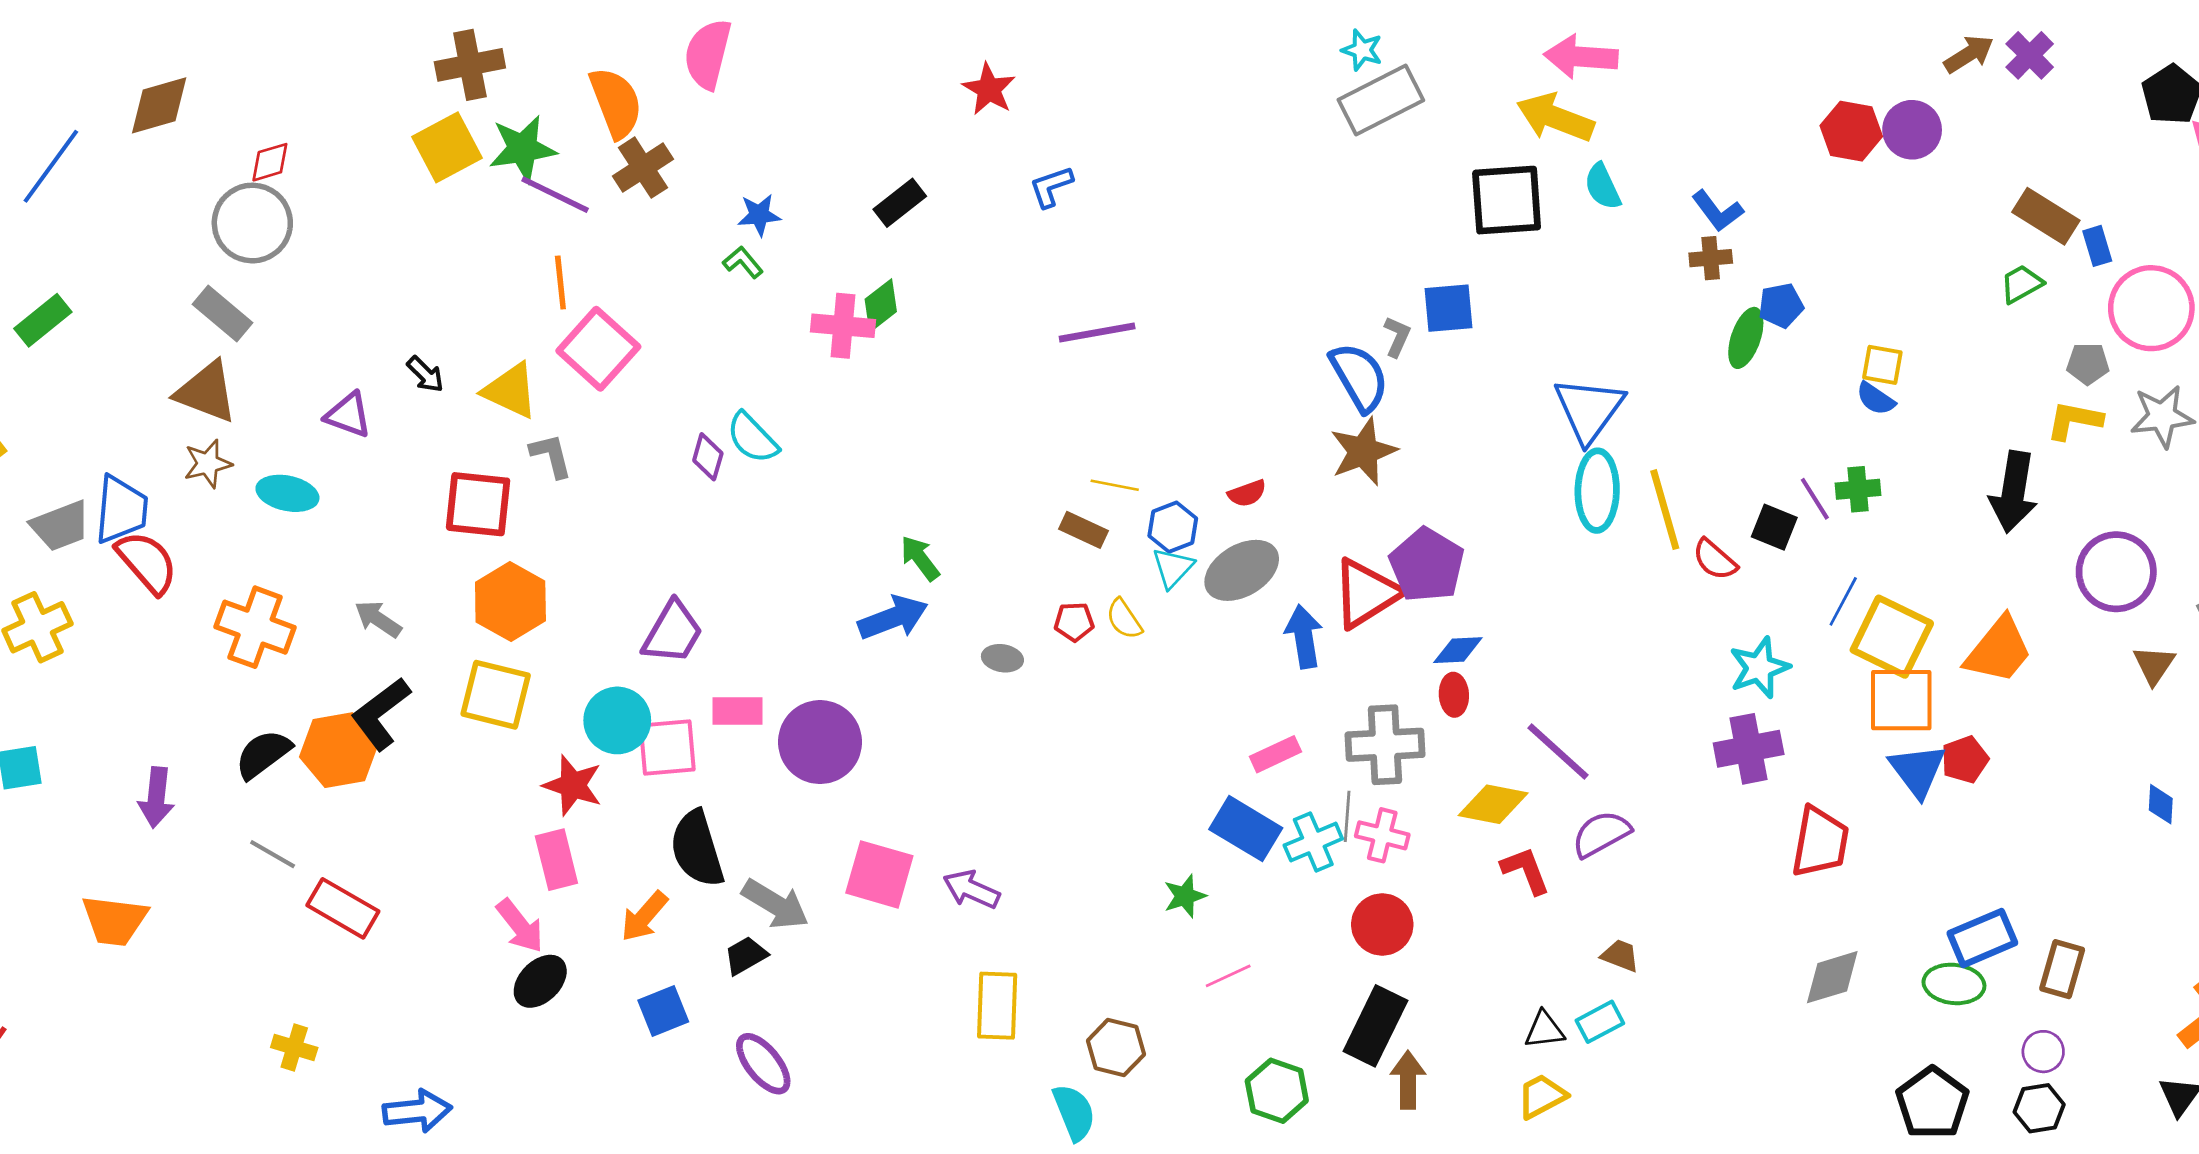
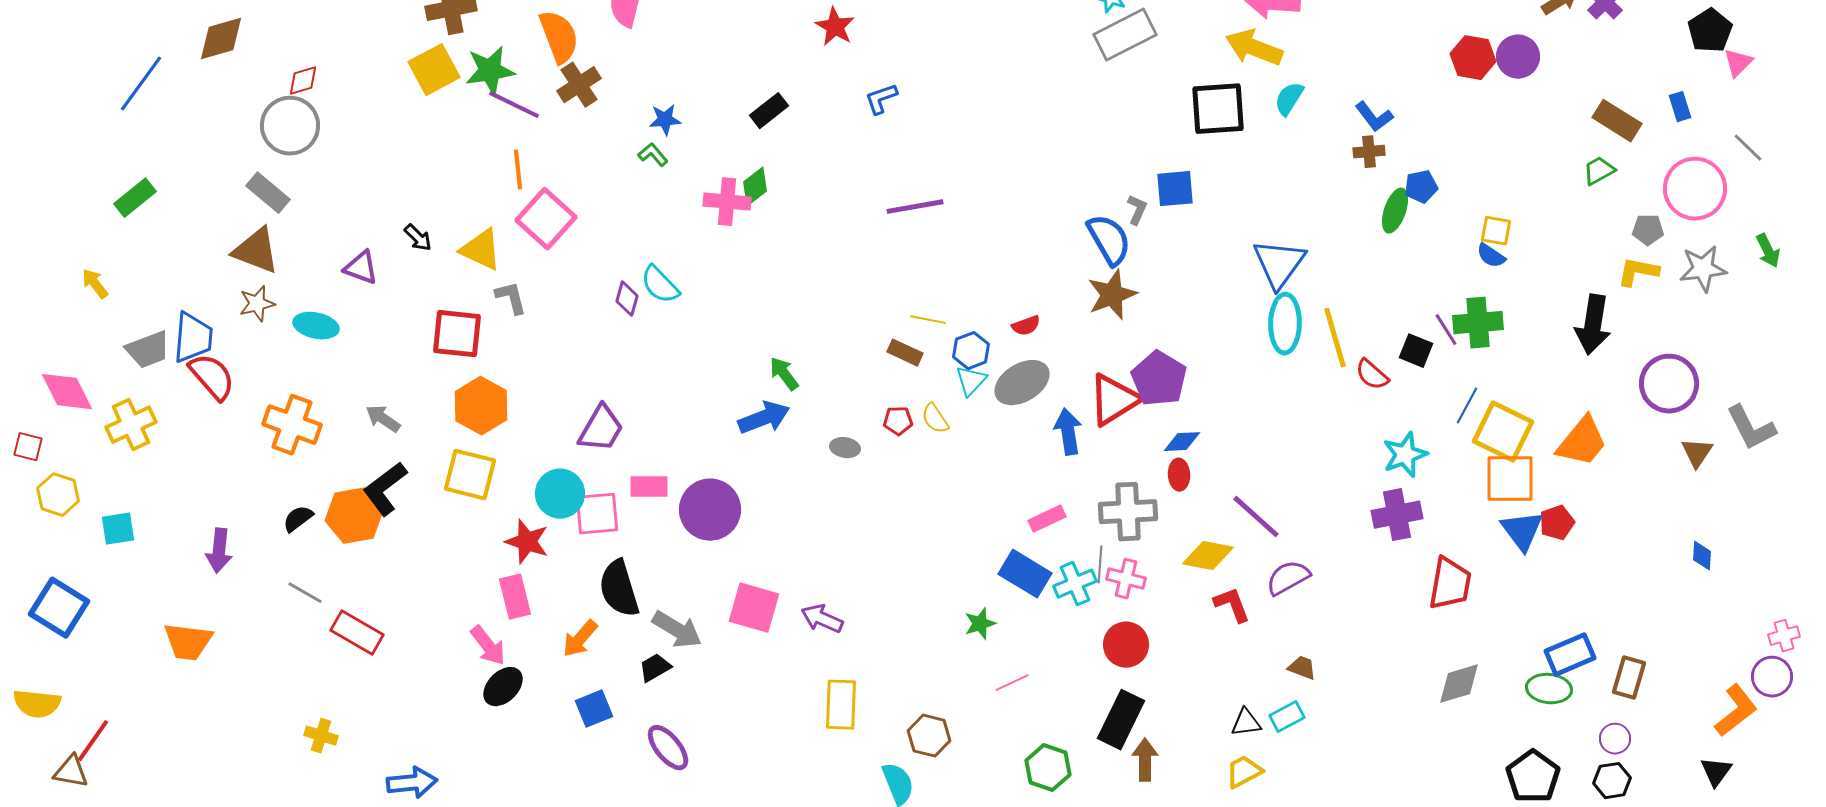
cyan semicircle: (1603, 187) -> (1289, 99), turned 57
blue rectangle: (2097, 246) -> (1680, 107), moved
green cross: (1858, 489) -> (1478, 323), size x1.5
black semicircle: (263, 754) -> (298, 519), size x0.7

